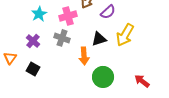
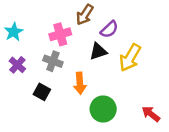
cyan star: (39, 14) -> (14, 32), moved
black triangle: (99, 39) -> (98, 51), moved
black square: (33, 69) -> (42, 92), moved

